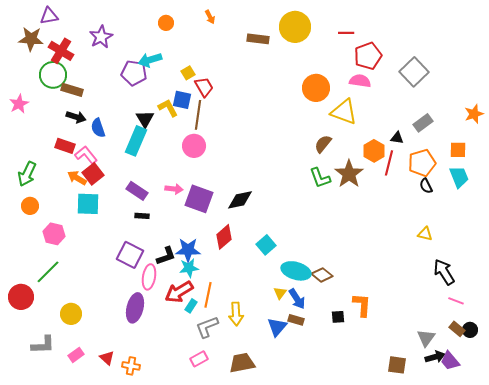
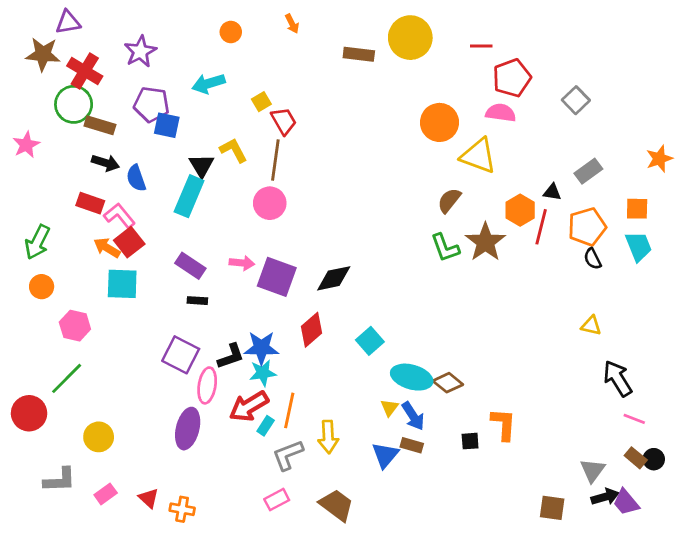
gray square: (414, 72) -> (576, 100), size x0.7
purple pentagon: (134, 73) -> (151, 104), moved
blue square: (182, 100) -> (167, 125), moved
brown trapezoid: (242, 363) -> (337, 505), turned 48

